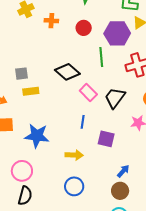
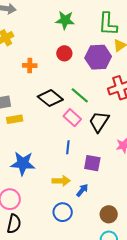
orange cross: (51, 21) -> (30, 66), moved
green line: (101, 57) -> (80, 95), moved, turned -42
blue arrow: (123, 171) -> (82, 190), moved

